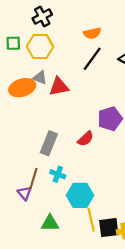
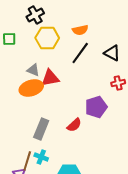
yellow hexagon: (40, 47) -> (47, 38), moved
orange ellipse: (22, 88) -> (31, 88), moved
cyan cross: (58, 174) -> (41, 157), moved

